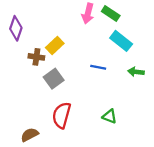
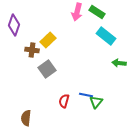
blue line: (98, 67) -> (86, 95), moved
red semicircle: (62, 115) -> (64, 101), moved, size x0.6
green triangle: (110, 116) -> (96, 102), turned 48
brown semicircle: (30, 135) -> (26, 118), turned -56

